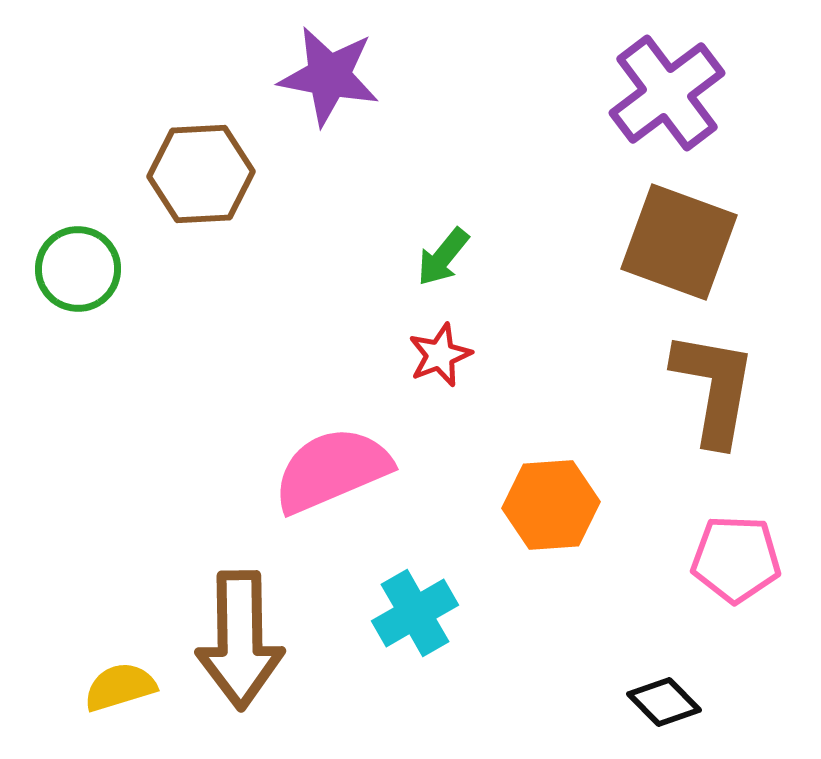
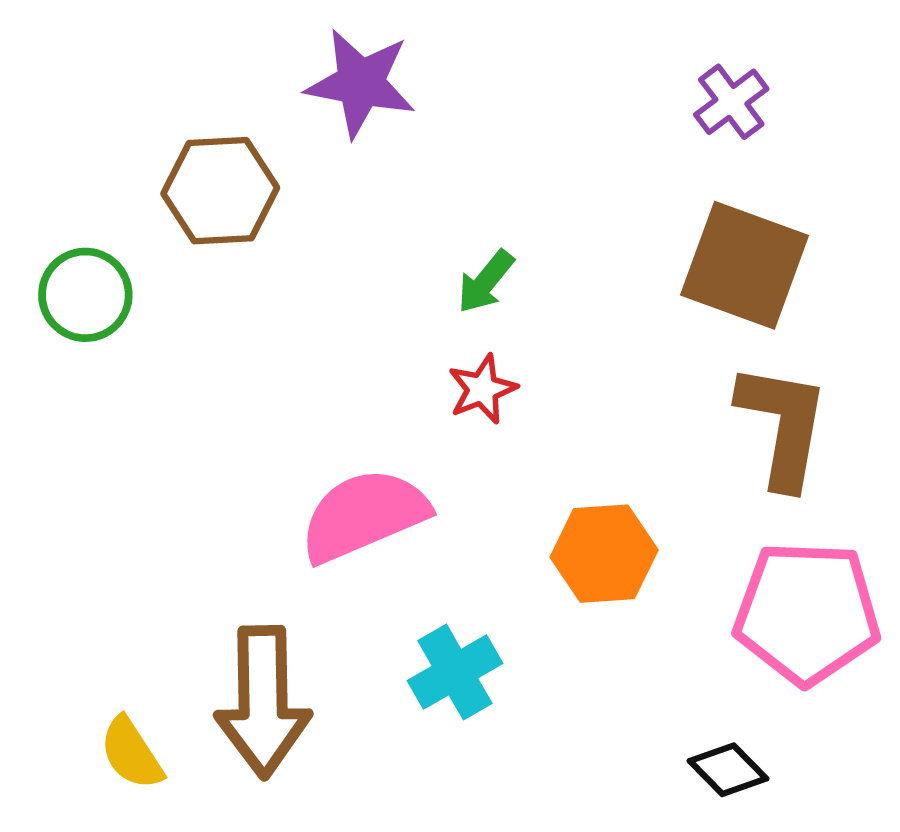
purple cross: (667, 93) -> (731, 102), size x0.6
pink pentagon: (736, 559) -> (807, 613), size x1.5
yellow semicircle: (120, 687) -> (131, 753), turned -106

